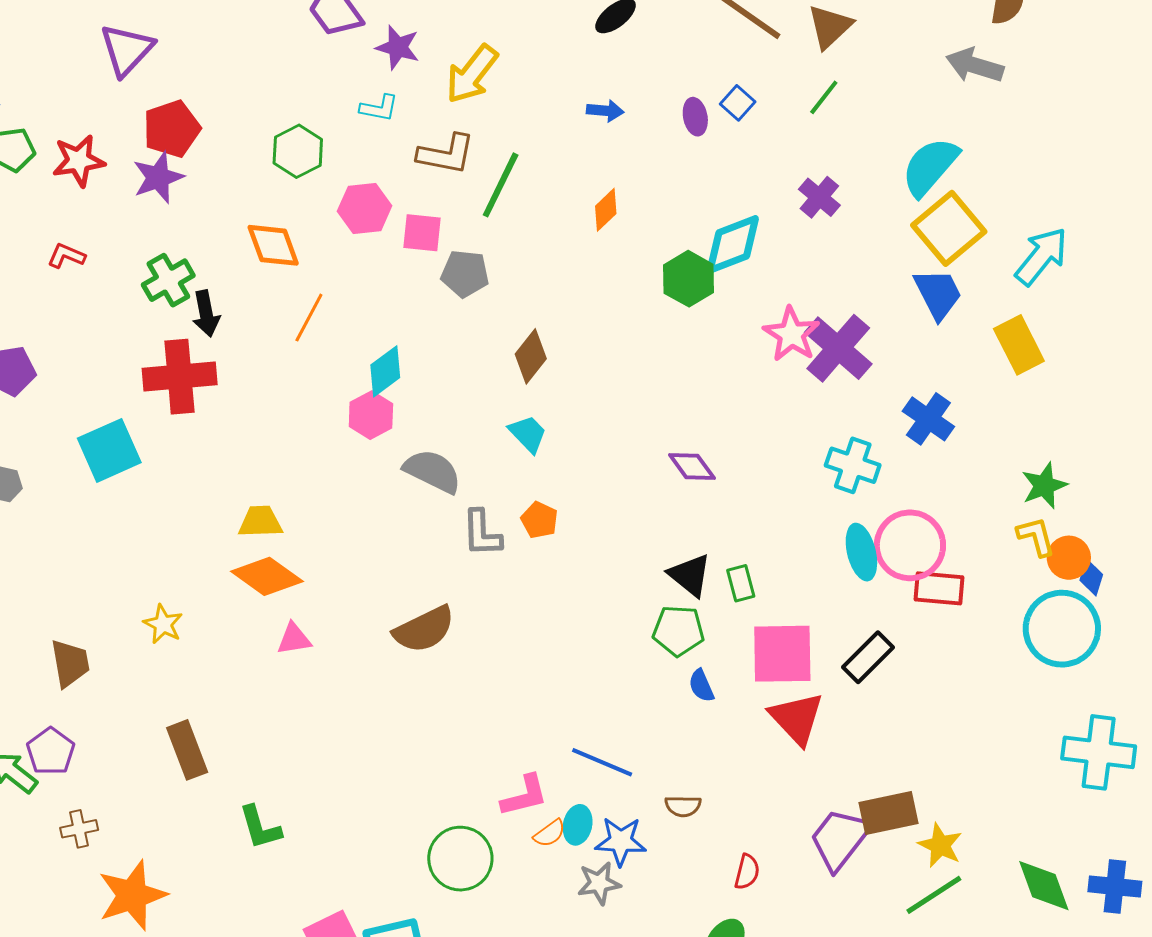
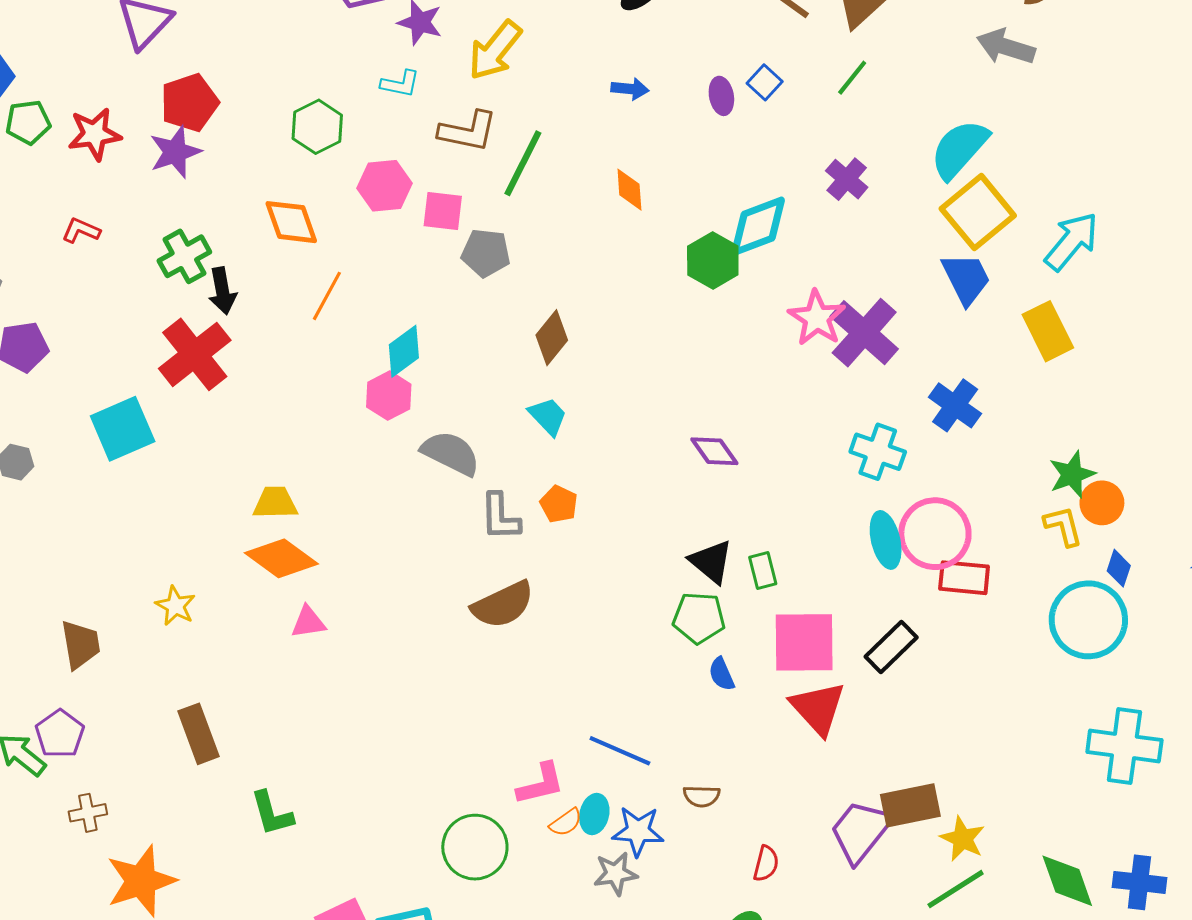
orange diamond: (606, 210) -> (629, 190), turned -51
red cross: (180, 377) -> (195, 354), turned -34
orange circle: (1069, 558) -> (1102, 503), moved
brown semicircle: (424, 629) -> (503, 605), moved

